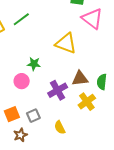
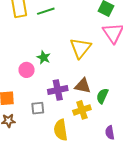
yellow triangle: (66, 43) -> (81, 48), turned 30
gray square: (33, 116) -> (38, 108), moved
yellow semicircle: (60, 127) -> (61, 130), moved, size x1.5

